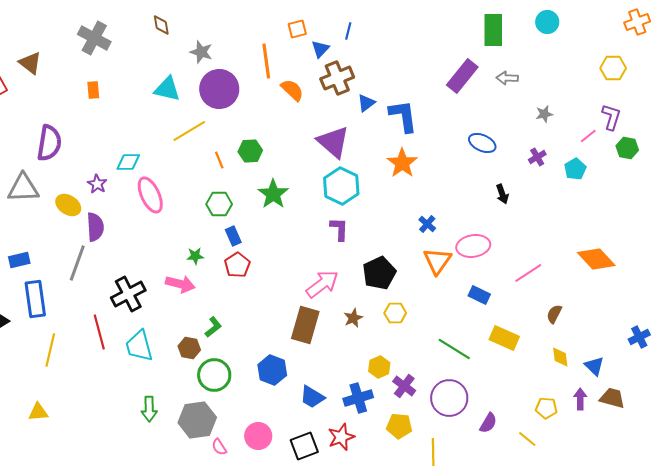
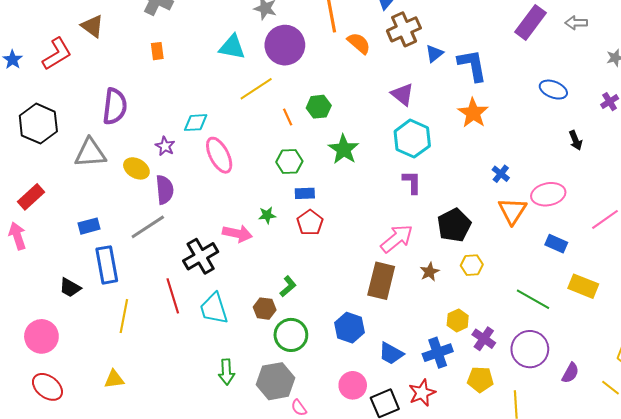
purple triangle: (333, 142) -> (402, 94), size x0.7
blue rectangle: (233, 236) -> (305, 193), turned -66
gray line: (77, 263) -> (148, 227), turned 39
pink arrow: (180, 284) -> (237, 234), moved
pink circle: (258, 436) -> (353, 385), moved

